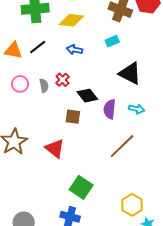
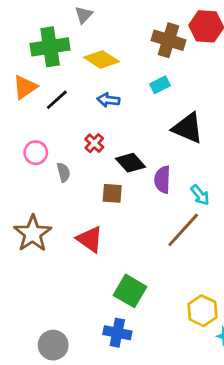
yellow diamond: (71, 20) -> (102, 60), turned 30
orange triangle: (13, 50) -> (25, 87), moved, turned -42
gray semicircle: (44, 86) -> (64, 172), moved
cyan arrow: (137, 109) -> (200, 195), moved, turned 42

